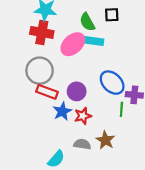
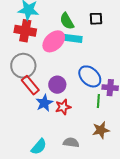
black square: (112, 15) -> (96, 19), moved
red rectangle: (47, 92) -> (30, 85), turned 30
brown star: (105, 140) -> (101, 130), moved, turned 30
gray semicircle: (82, 144) -> (71, 142), moved

